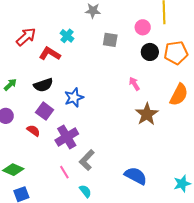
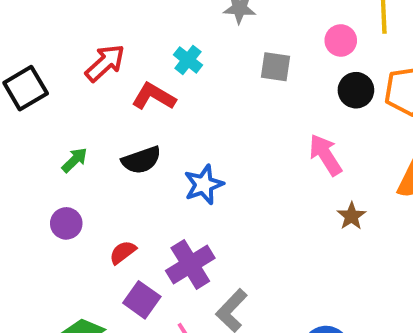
pink arrow: (134, 84) -> (325, 155), size x1.5
purple square: (45, 111) -> (142, 300), moved
brown star: (147, 114) -> (351, 216), size x0.6
red semicircle: (33, 131) -> (123, 252), turned -72

